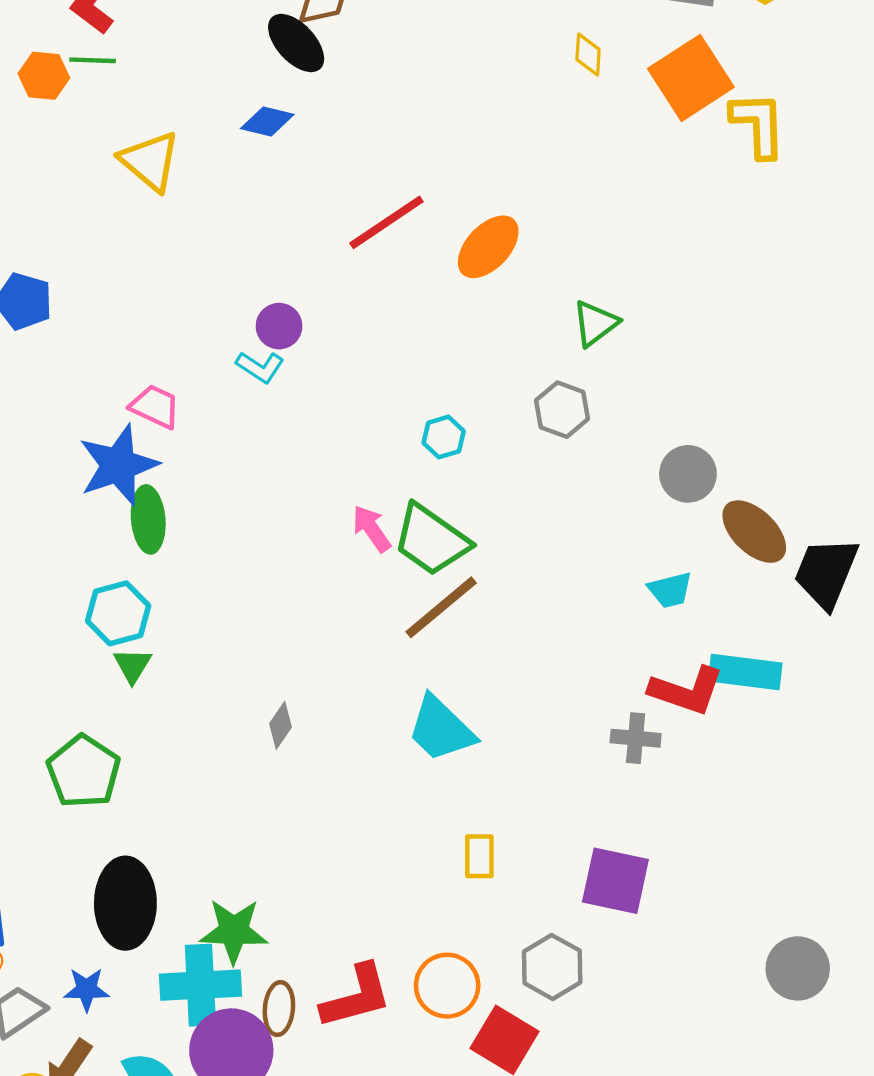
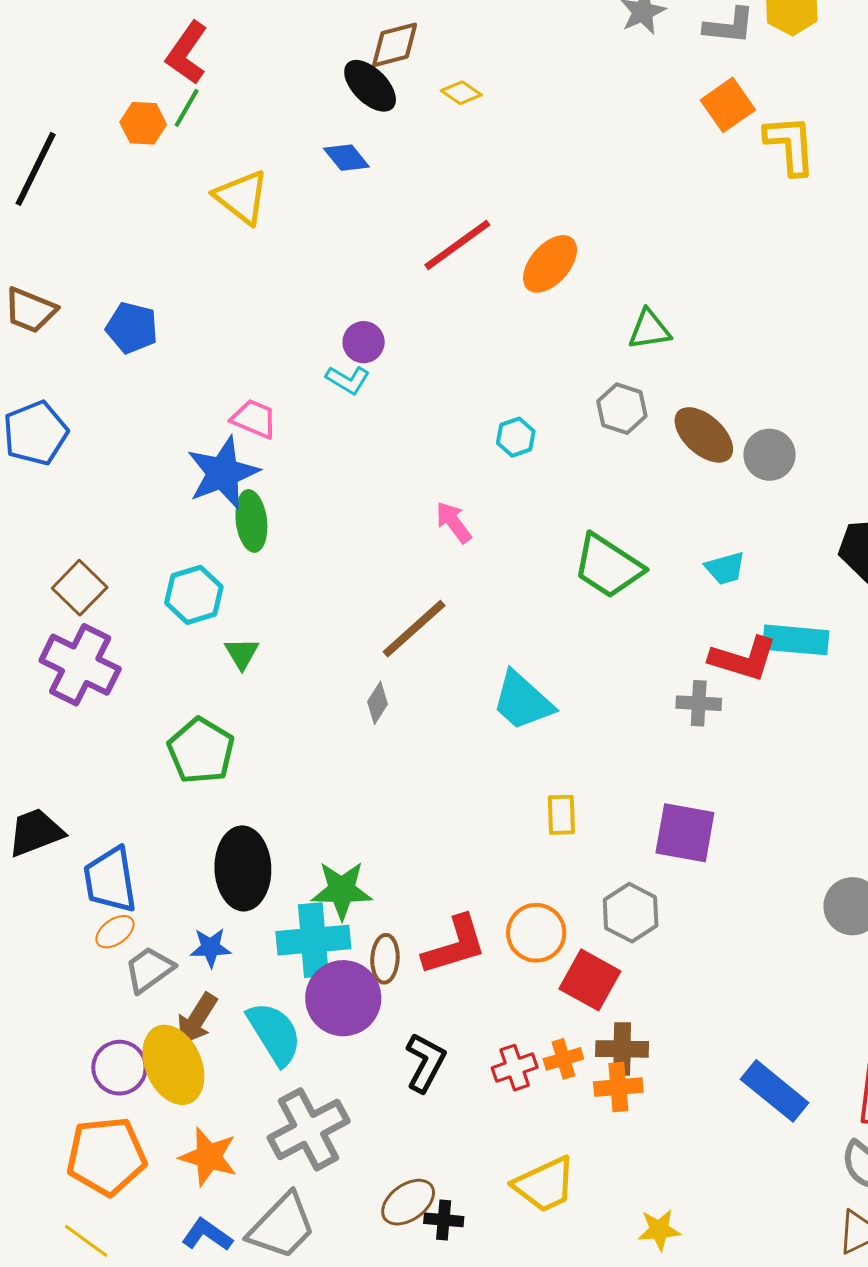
yellow diamond: (588, 55) -> (461, 93), moved, turned -57
green line: (93, 60) -> (187, 108), turned -60
orange square: (691, 78) -> (728, 105), size x0.7
blue diamond: (267, 121) -> (346, 158), turned 39
green triangle: (595, 323) -> (649, 330), turned 30
gray circle: (688, 474) -> (769, 455), moved
brown ellipse: (754, 532) -> (704, 435), moved
green trapezoid: (431, 540) -> (608, 566), moved
brown line: (441, 607) -> (414, 629), moved
cyan hexagon: (118, 613) -> (194, 595), moved

